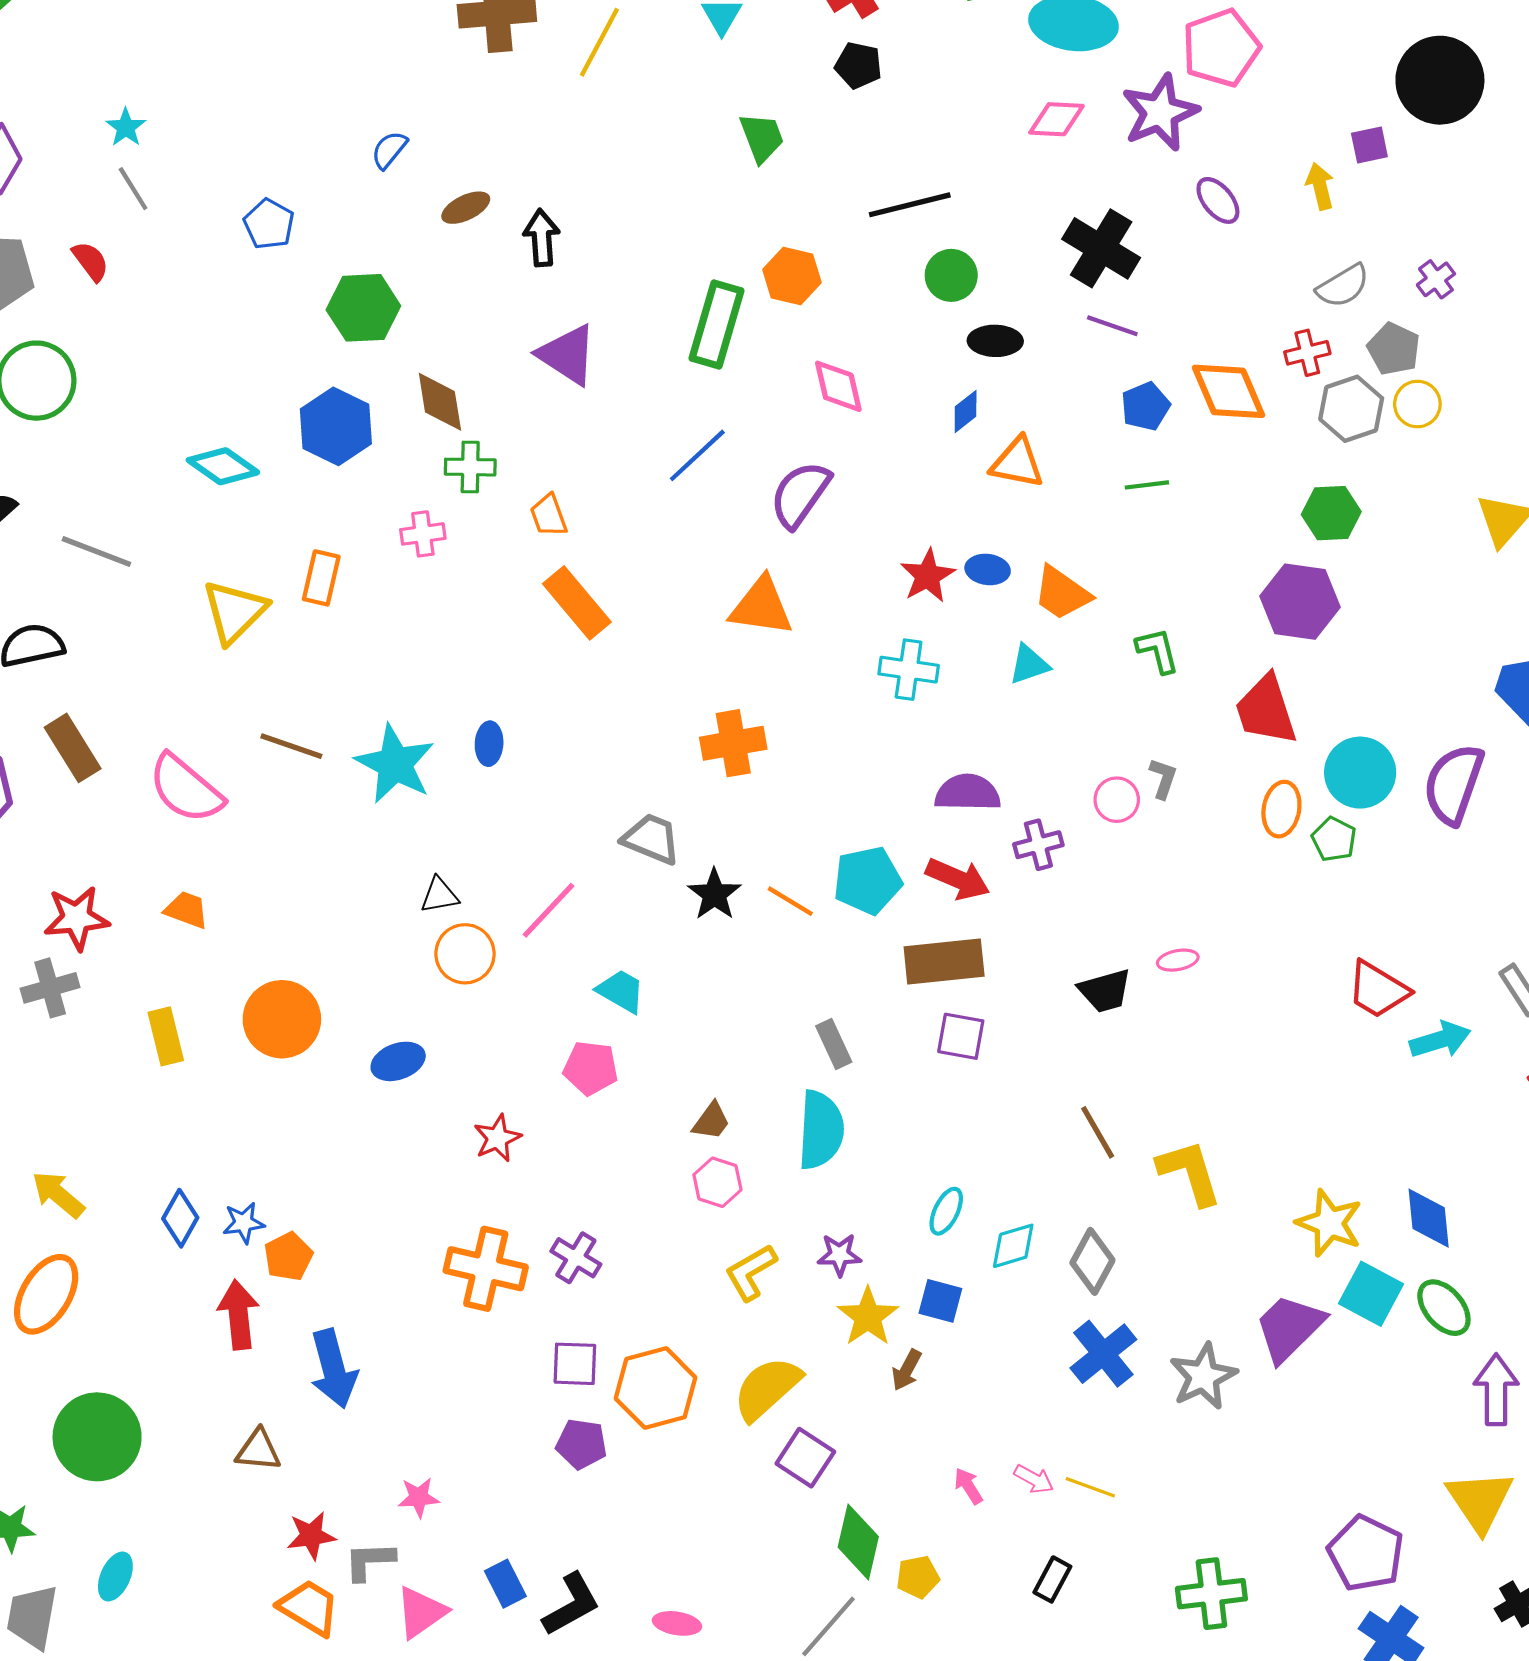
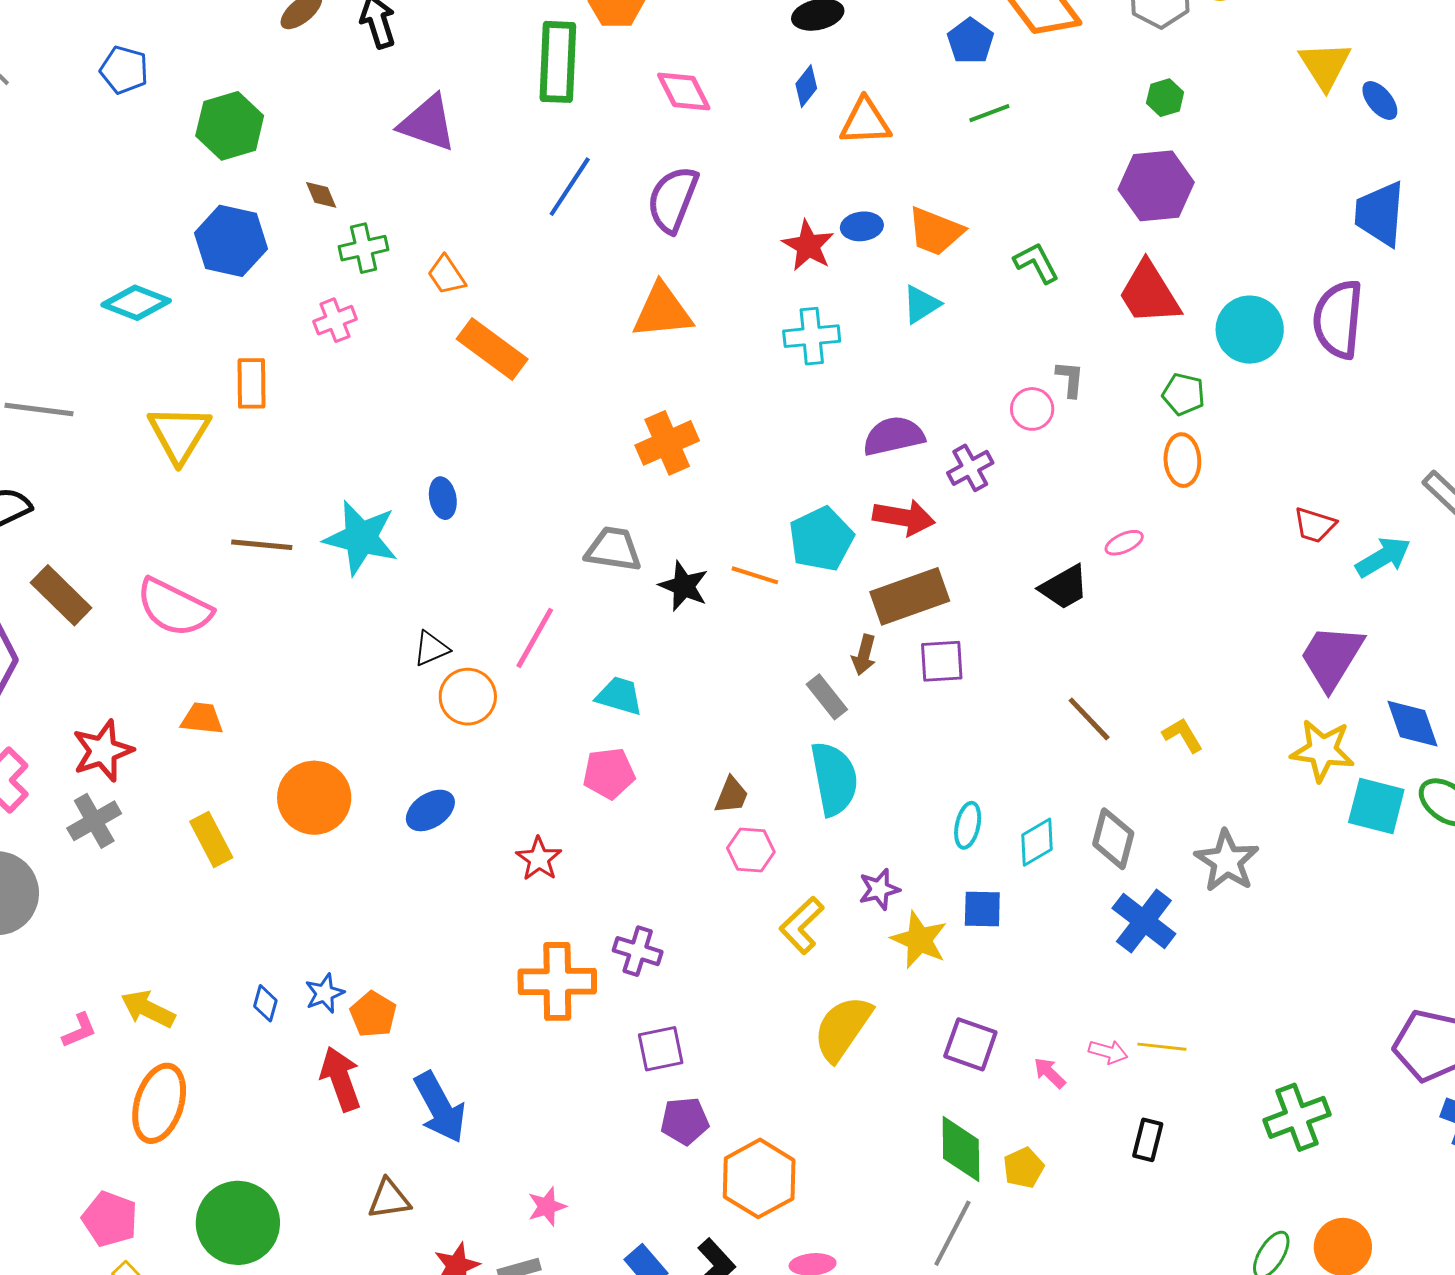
brown diamond: (440, 402) -> (321, 195), size x0.6
green hexagon: (1331, 513) -> (1165, 98), size x0.7
orange ellipse: (1281, 809) -> (1182, 460), moved
green pentagon: (1334, 839) -> (1184, 394), moved
red trapezoid: (1378, 990) -> (1315, 525), size x0.7
yellow L-shape: (1190, 1172) -> (1183, 735), size x0.6
blue diamond: (180, 1218) -> (265, 1003), size x0.7
purple trapezoid: (1289, 1328) -> (1332, 657), moved
brown arrow: (907, 1370) -> (864, 655), moved
gray star: (1203, 1376) -> (1227, 861), moved
orange hexagon: (656, 1388) -> (759, 1178), moved
purple square: (805, 1458) -> (970, 1044), moved

